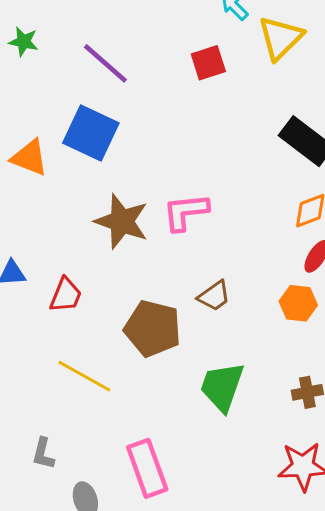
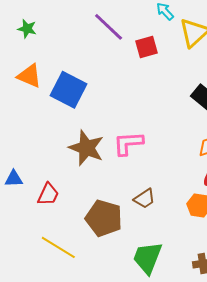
purple line: (105, 63) -> (109, 27), moved
orange triangle: (30, 158) -> (29, 76), moved

